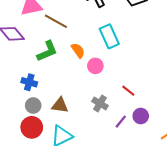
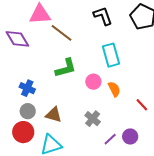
orange semicircle: (78, 50) -> (114, 89), moved
green L-shape: (47, 51) -> (66, 68), moved
red line: (128, 91) -> (142, 105), moved

